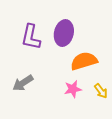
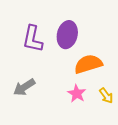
pink star: (73, 89) -> (77, 94), turned -30

